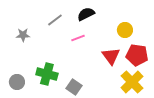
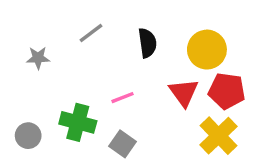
black semicircle: (86, 14) -> (147, 43), moved, turned 108
yellow circle: (125, 30) -> (207, 50), size x1.5
pink line: (78, 38) -> (123, 98), moved

